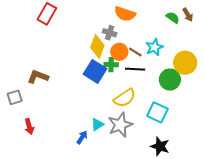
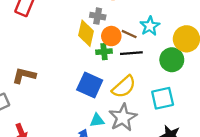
blue square: (95, 71) -> (90, 85), moved
cyan square: (157, 112) -> (163, 98), turned -30
cyan triangle: (97, 124) -> (97, 120), turned 32

